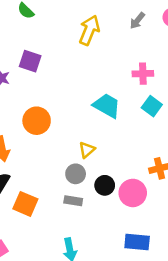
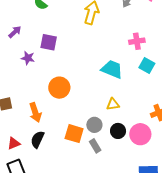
yellow triangle: (87, 150) -> (113, 104), moved, turned 40
gray rectangle: (73, 201) -> (95, 146), turned 56
orange square: (25, 204) -> (74, 134), moved

